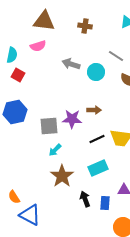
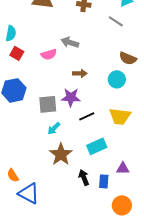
pink semicircle: (38, 46) -> (49, 54), moved
gray line: (116, 56) -> (116, 21), moved
cyan circle: (96, 72) -> (117, 79), moved
brown arrow: (94, 110) -> (80, 73), moved
black line: (97, 139) -> (87, 116), moved

